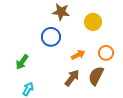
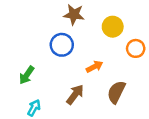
orange circle: (106, 53) -> (136, 48), moved
brown arrow: (72, 78) -> (75, 94), moved

